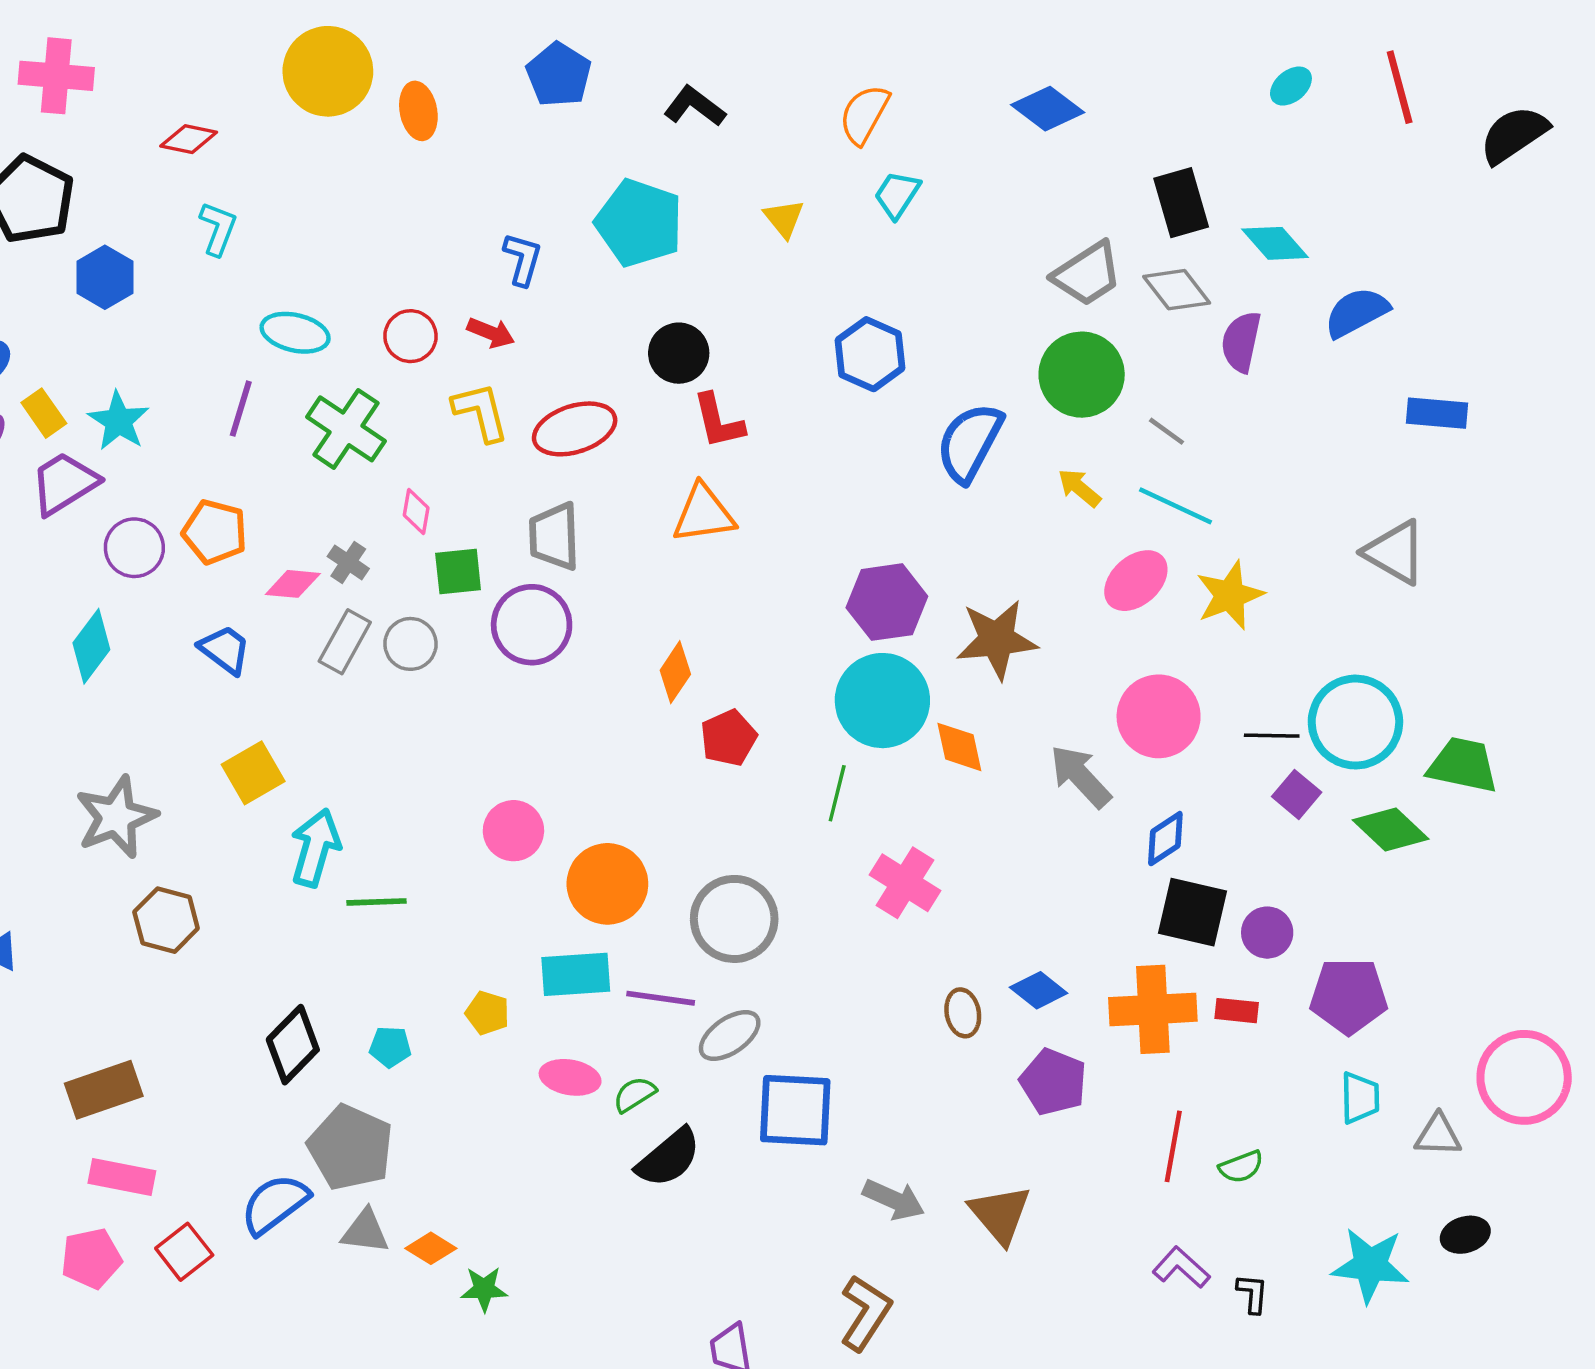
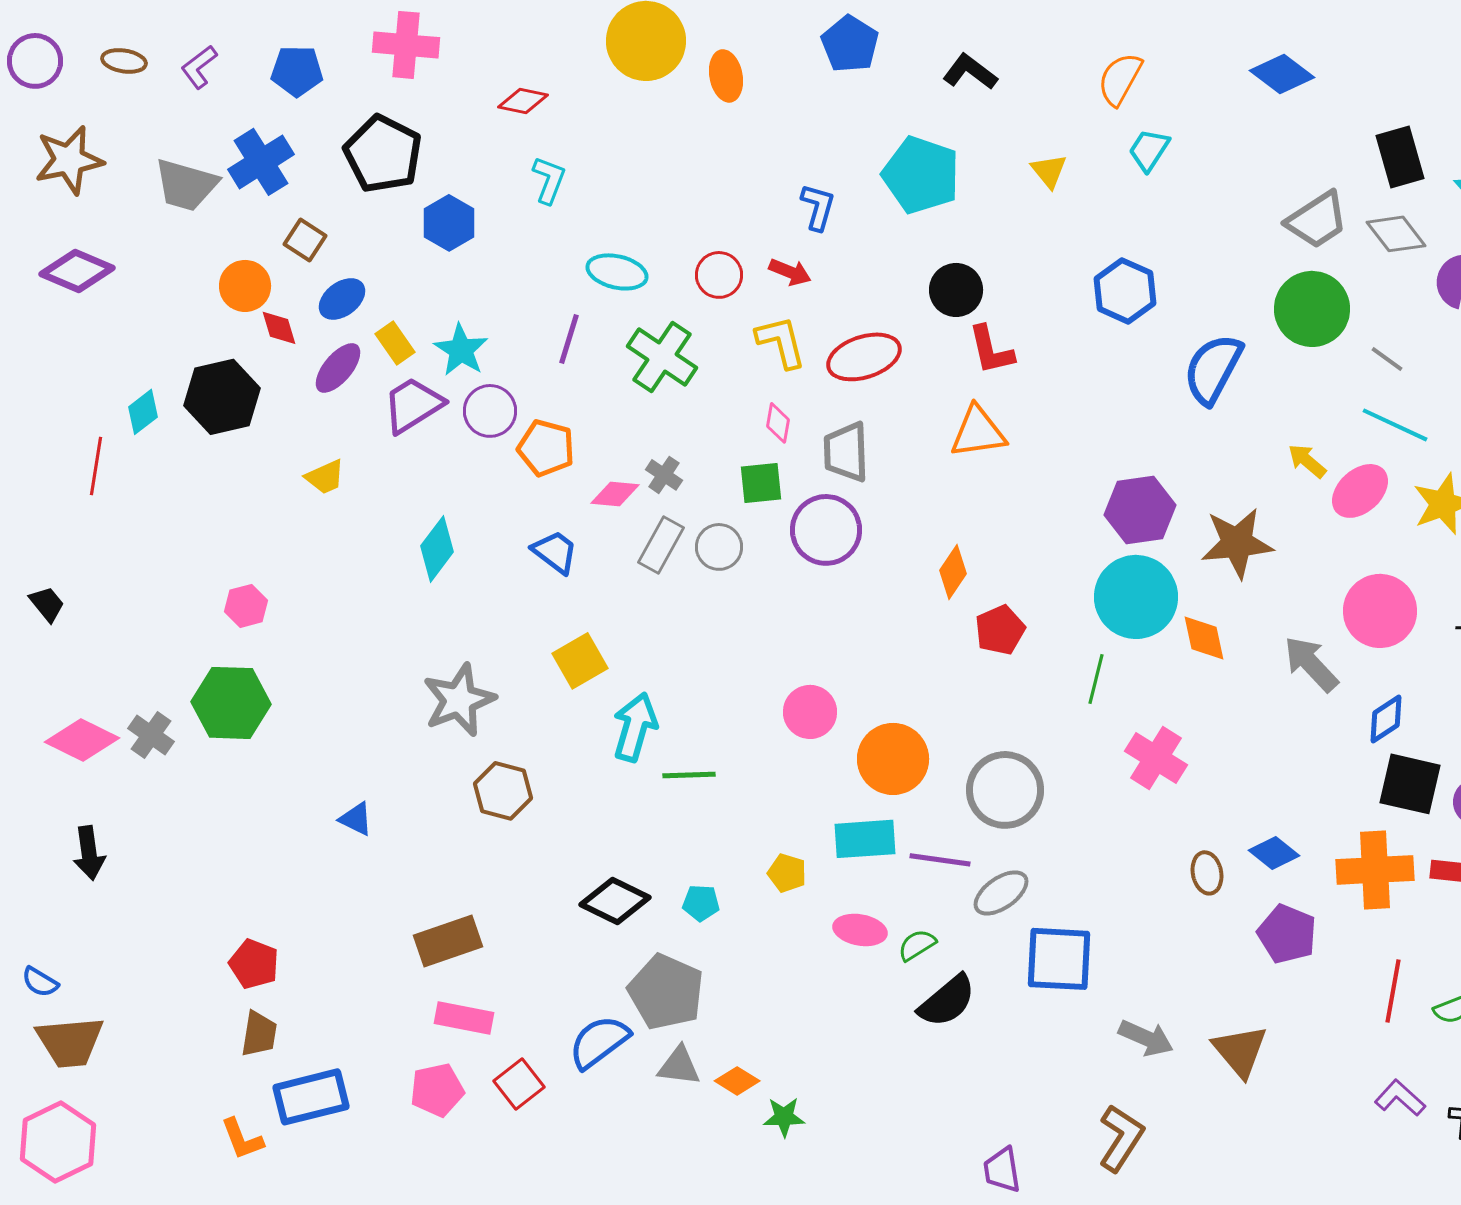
yellow arrow: (1079, 488) -> (1307, 461), moved
pink diamond: (416, 512) -> (778, 423), moved
purple circle: (134, 548) -> (490, 411), moved
black diamond: (293, 1045) -> (615, 901), turned 72

